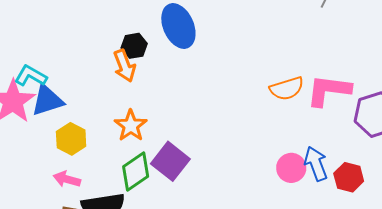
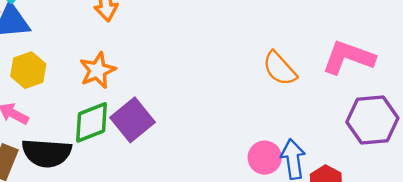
orange semicircle: (287, 88) -> (280, 69), turned 52
pink L-shape: (329, 90) -> (348, 57), moved

